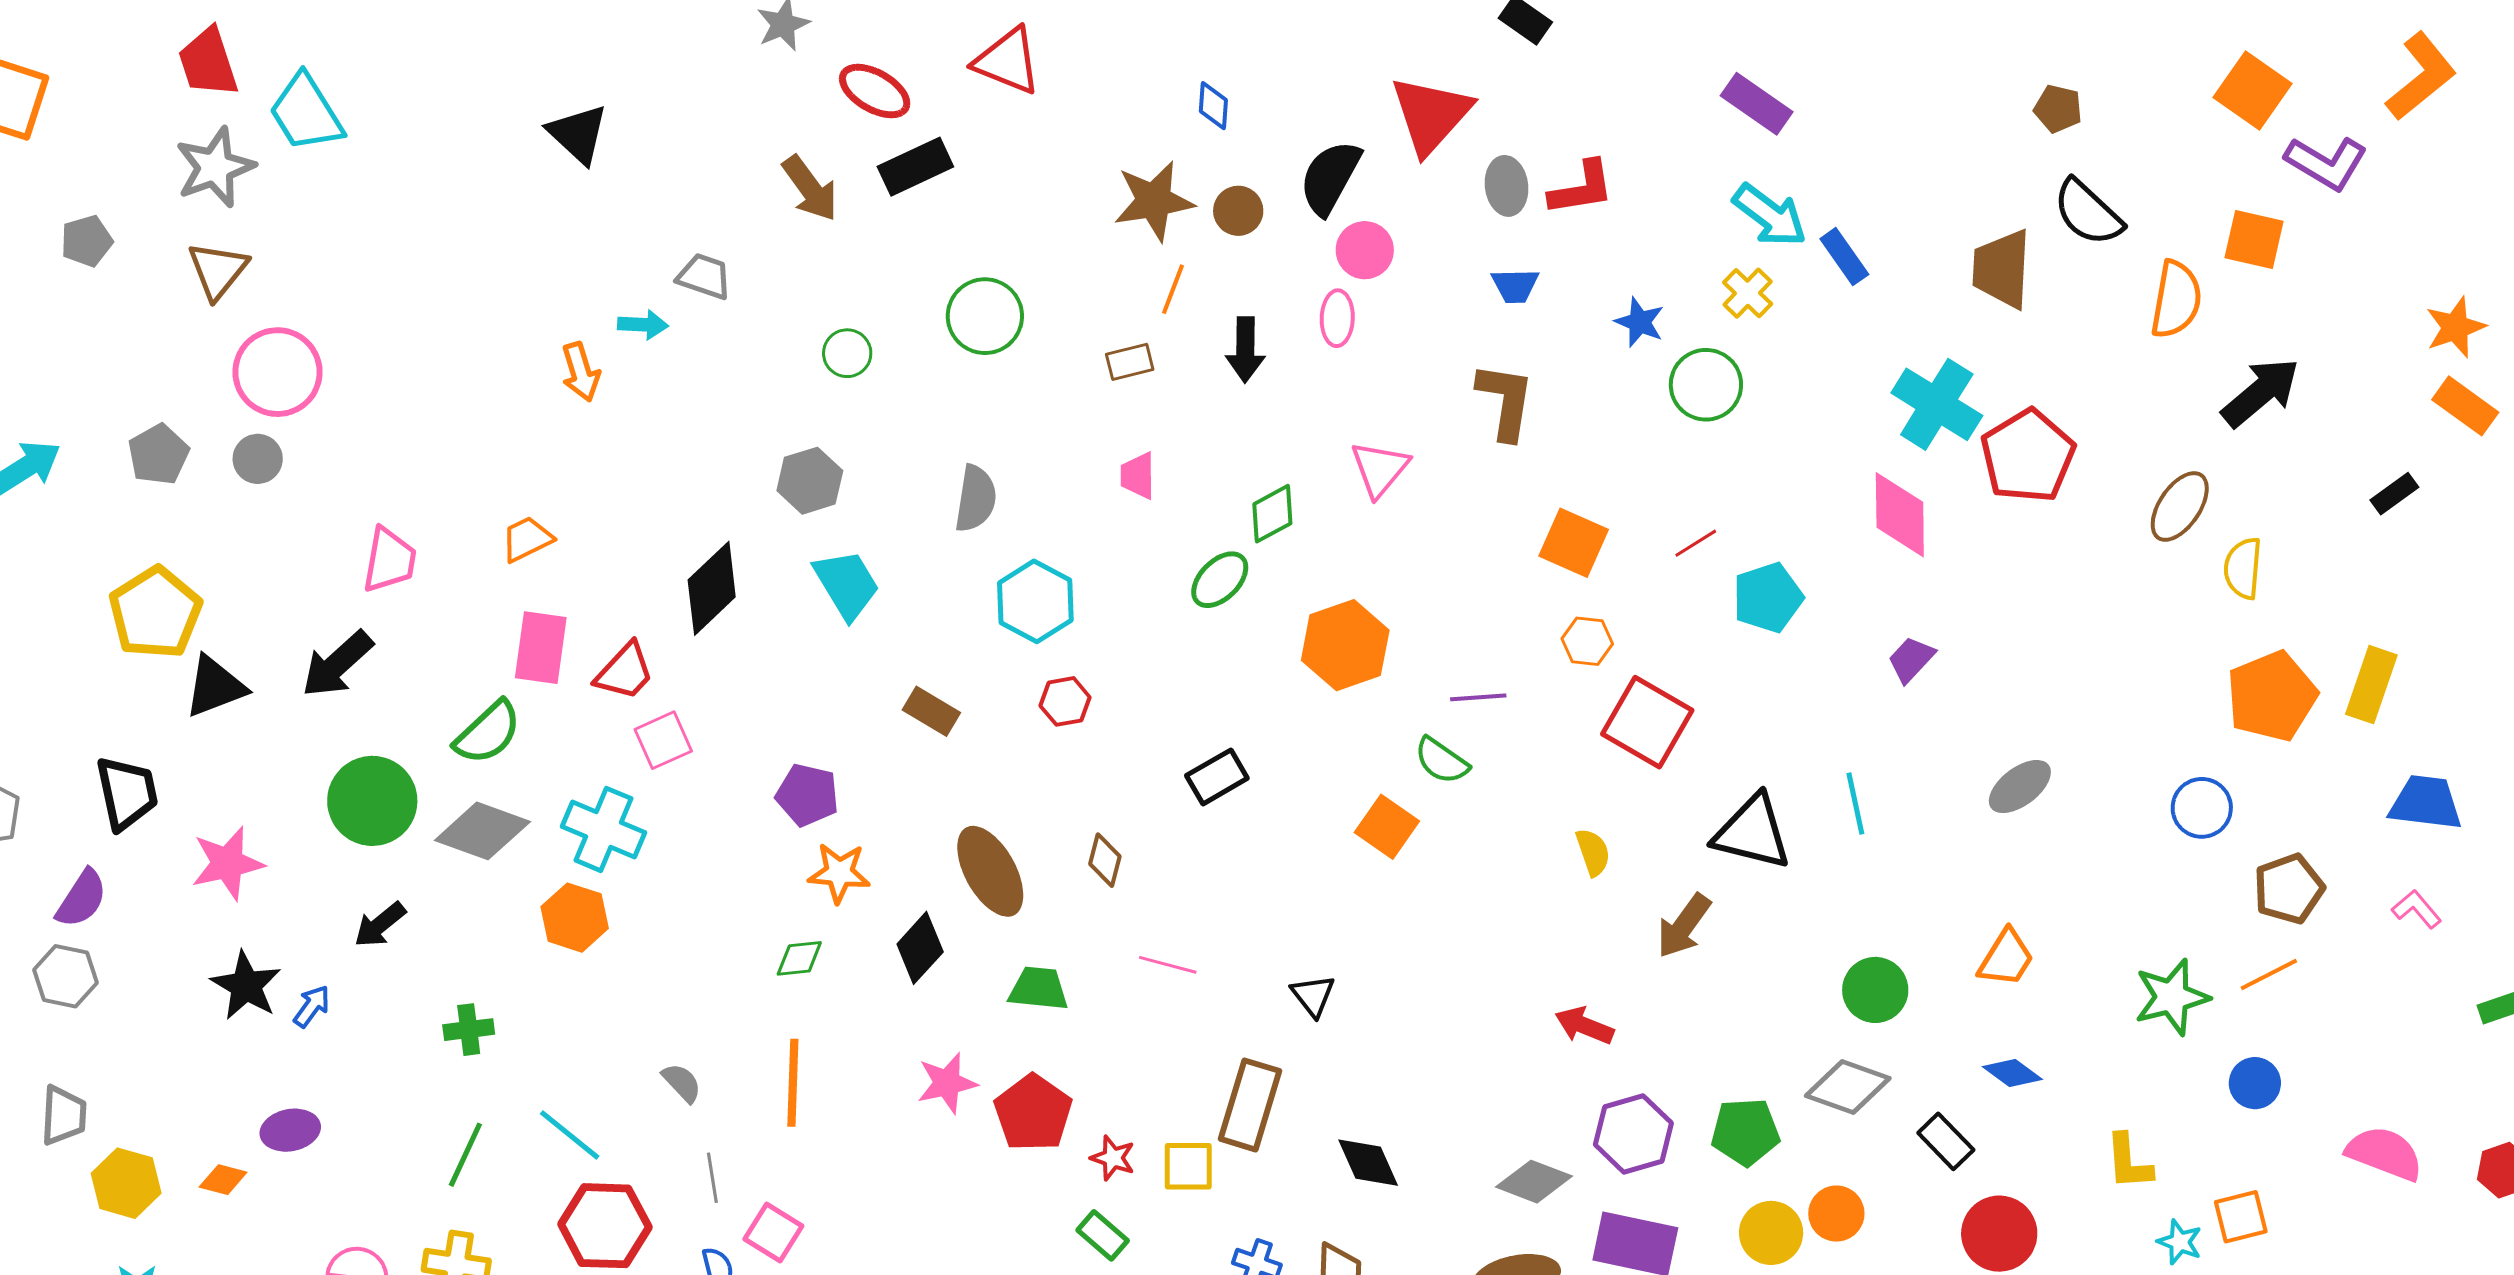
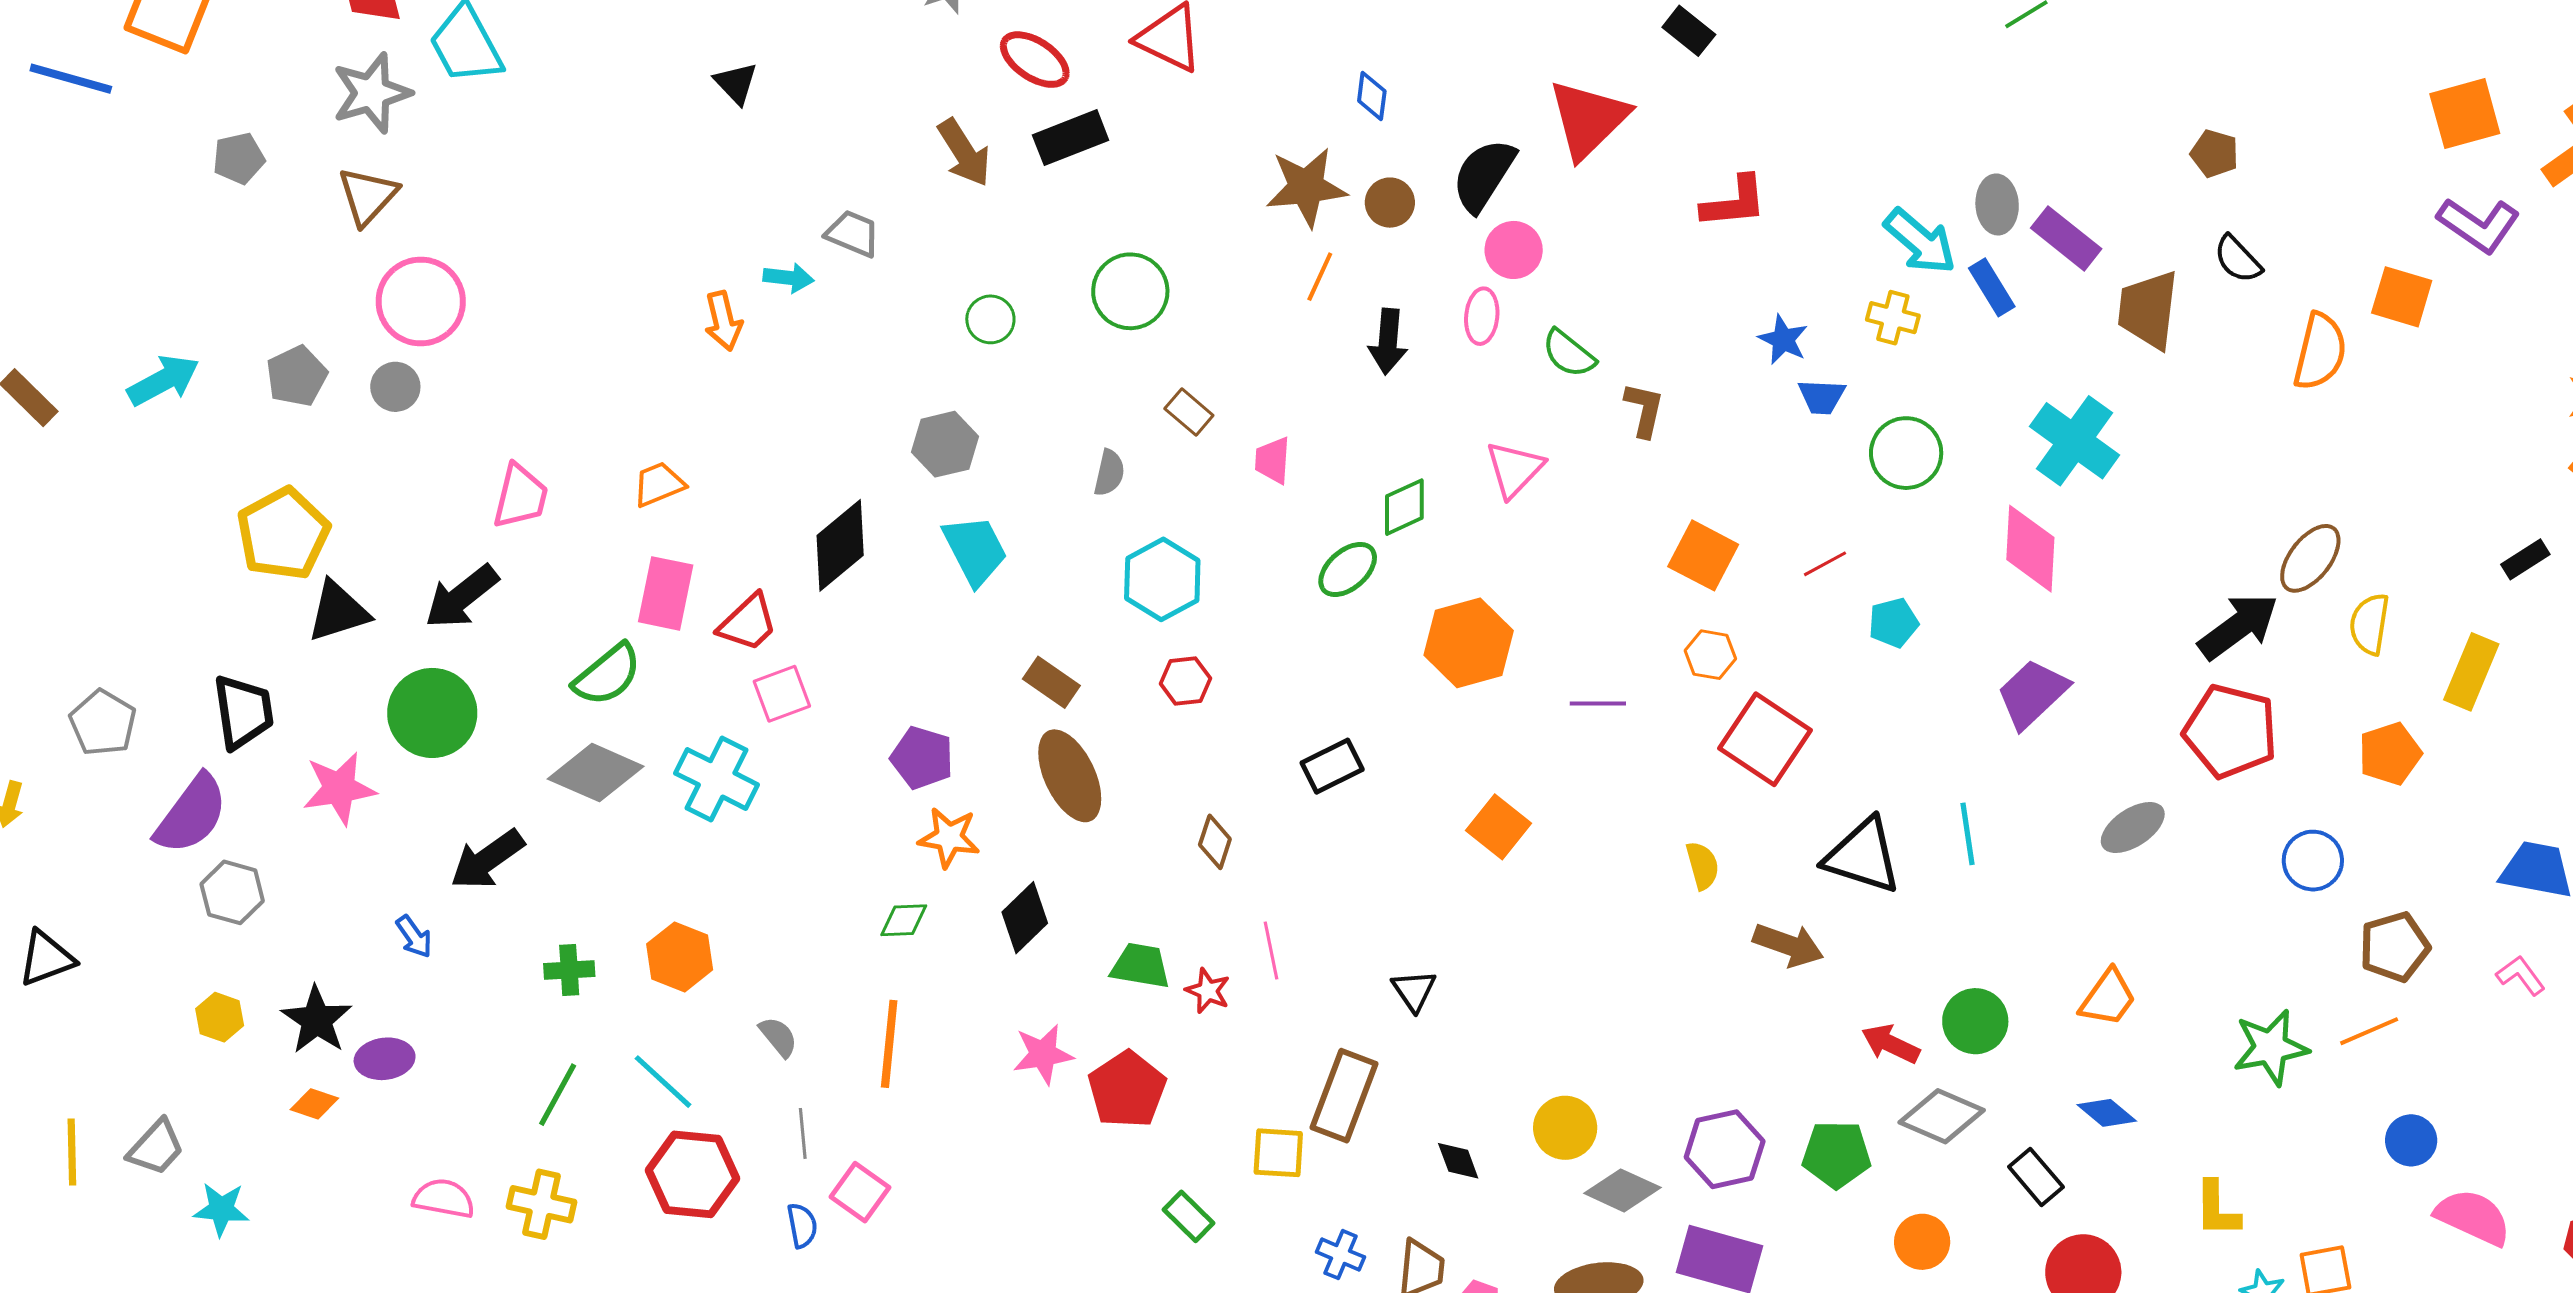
orange square: (2253, 91) -> (2465, 114), moved, turned 36
purple rectangle: (1757, 104) -> (2066, 238), moved
black triangle: (578, 134) -> (736, 83), size x0.7
gray ellipse: (1507, 186) -> (1997, 204), moved
black semicircle: (2088, 213) -> (2238, 259), size x0.7
blue trapezoid: (1515, 286) -> (1822, 397), moved
yellow cross: (1748, 293) -> (1893, 318), turned -33
brown rectangle: (1130, 362) -> (1189, 412), moved, turned 51
green circle: (1706, 385) -> (1906, 453), moved
black arrow: (2261, 392) -> (2238, 626), moved
brown L-shape: (1505, 401) -> (1644, 410), size x0.7
red pentagon: (2028, 456) -> (2230, 731), moved, turned -30
gray semicircle: (976, 499) -> (1109, 473), size x0.7
cyan pentagon: (1768, 598) -> (1893, 623), size x0.7
purple trapezoid: (1911, 659) -> (2032, 694), size x1.5
yellow rectangle: (2371, 685) -> (2471, 672), moved
orange pentagon: (2272, 696) -> (2390, 754), size x0.7
green semicircle: (1442, 761) -> (1569, 354), moved
green circle: (372, 801) -> (432, 713), moved
brown ellipse: (990, 871) -> (1070, 776), moved
purple semicircle: (82, 899) -> (191, 814), size x1.4
orange hexagon: (575, 918) -> (680, 957), moved
black arrow: (380, 925) -> (487, 860), size x1.4
brown arrow: (1684, 926) -> (1788, 945), turned -110
pink line: (1168, 965) -> (1271, 950), turned 60
gray hexagon: (65, 976) -> (232, 892), moved
black star: (246, 986) -> (317, 1020), moved
blue arrow: (312, 1006) -> (414, 937), turned 105
red arrow: (1584, 1026) -> (1891, 1044), moved
blue circle: (2255, 1083) -> (2411, 1140), moved
gray trapezoid: (64, 1115) -> (156, 1147), moved, turned 36
red star: (1113, 1158) -> (1208, 991), moved
black diamond: (1368, 1163) -> (1458, 1161), size x0.7
yellow hexagon: (126, 1183) -> (220, 1017), moved, size x0.7
yellow circle: (1771, 1233) -> (1565, 1128), moved

